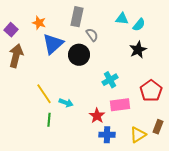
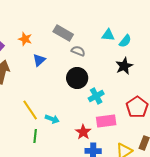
gray rectangle: (77, 17) -> (63, 33), turned -72
gray semicircle: (92, 35) -> (78, 51), turned -32
blue triangle: (53, 44) -> (39, 60), size x0.6
black circle: (79, 55) -> (77, 78), moved

